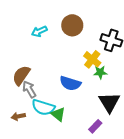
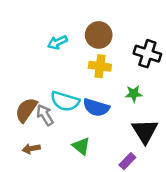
yellow cross: (92, 59) -> (100, 66), moved, turned -30
brown semicircle: (21, 75) -> (26, 110), moved
cyan semicircle: (43, 107) -> (65, 101), moved

